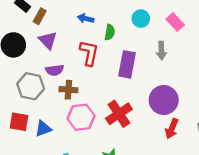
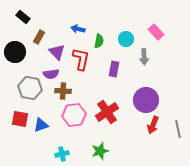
brown rectangle: (40, 16) -> (39, 37), moved
cyan circle: (141, 19) -> (126, 39), moved
purple triangle: (48, 40) -> (57, 52), moved
purple rectangle: (127, 64) -> (114, 69), size x0.7

